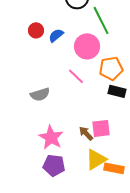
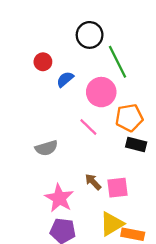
red circle: (36, 30) -> (43, 62), moved
brown arrow: (86, 133) -> (93, 182), moved

